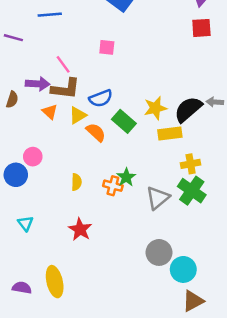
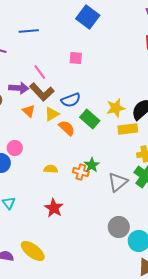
brown L-shape: (66, 89) -> (42, 92), turned 40
yellow semicircle: (76, 182) -> (51, 169), turned -88
yellow ellipse: (55, 282) -> (33, 251), turned -40

